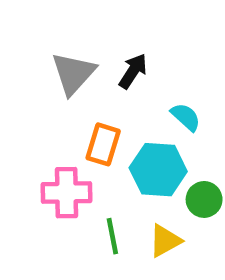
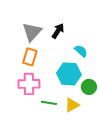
orange rectangle: (103, 144) -> (30, 57), moved
green line: (112, 236) -> (49, 103), turned -70

